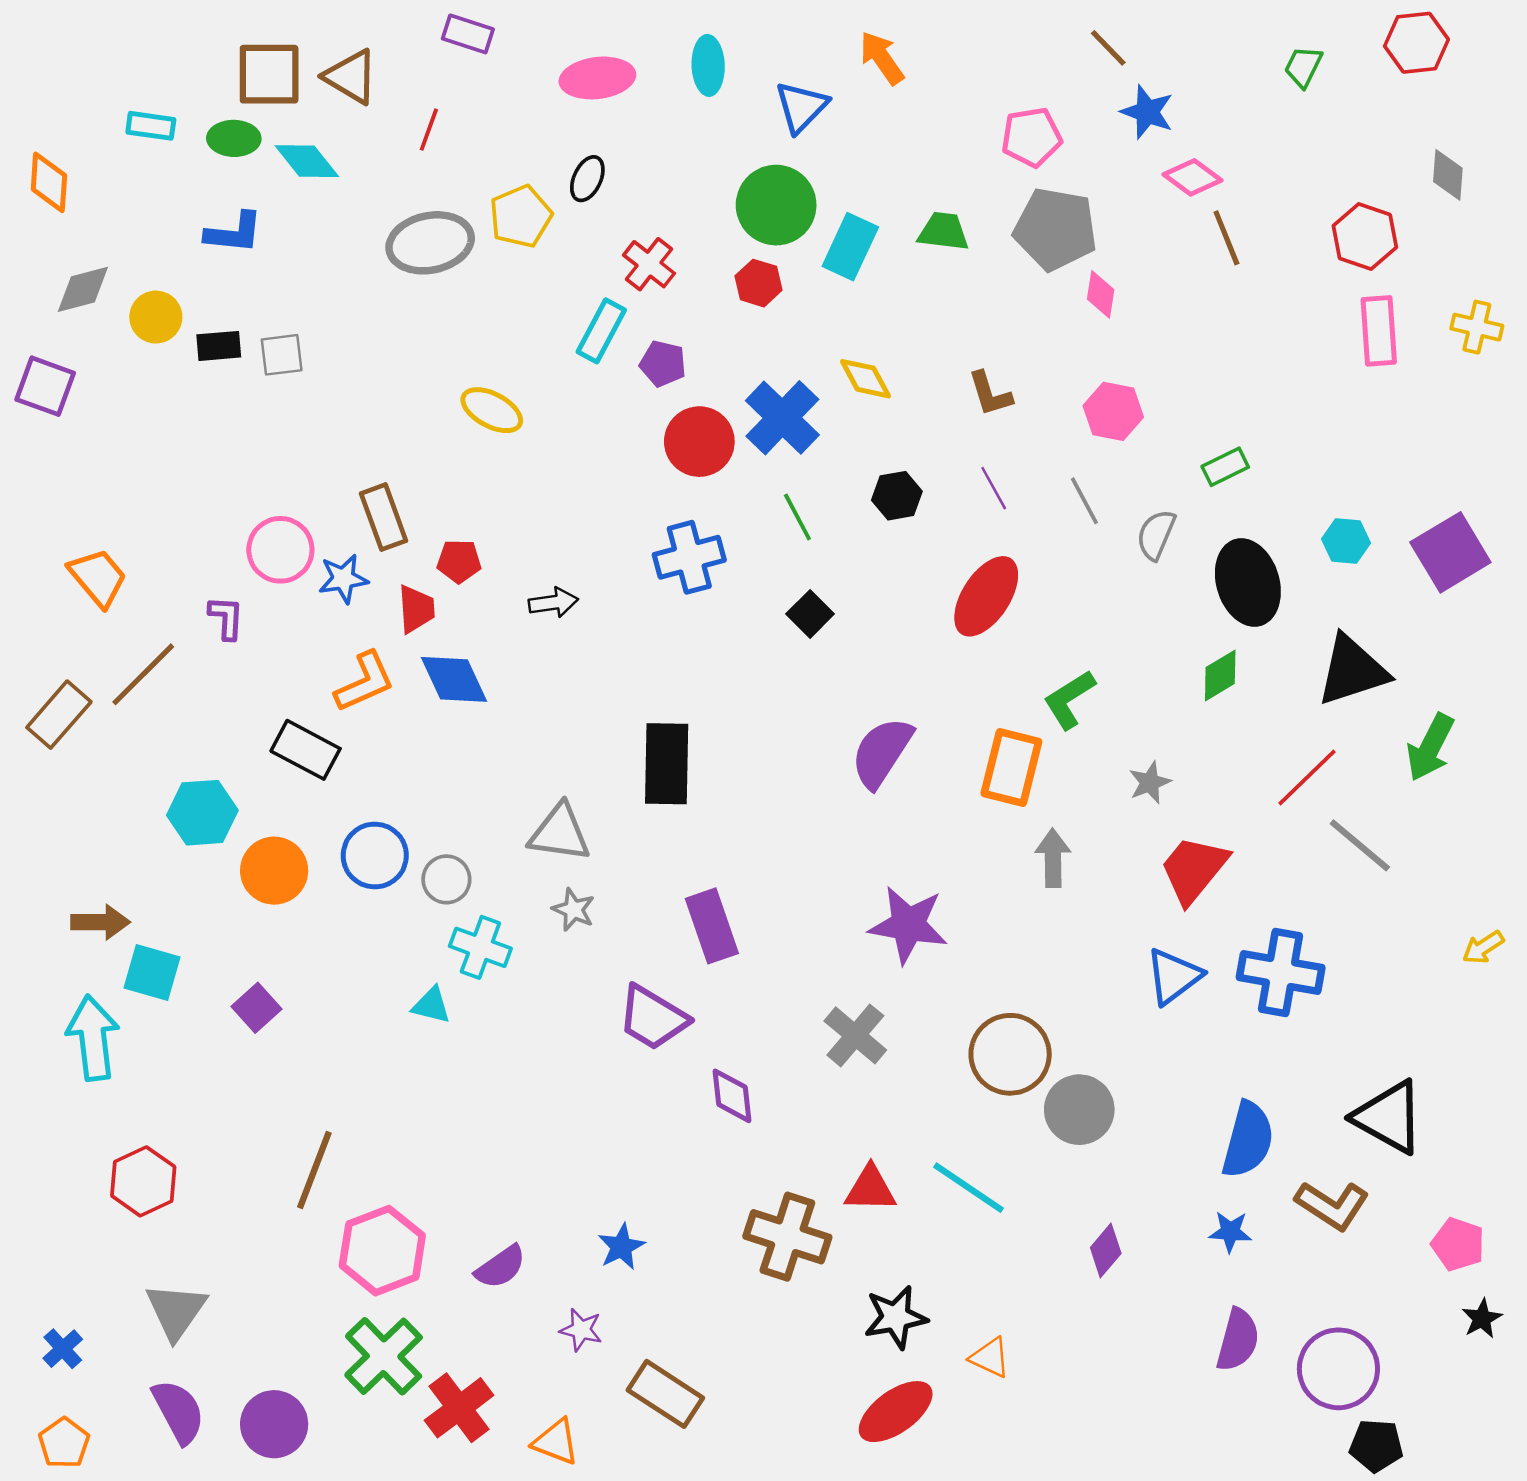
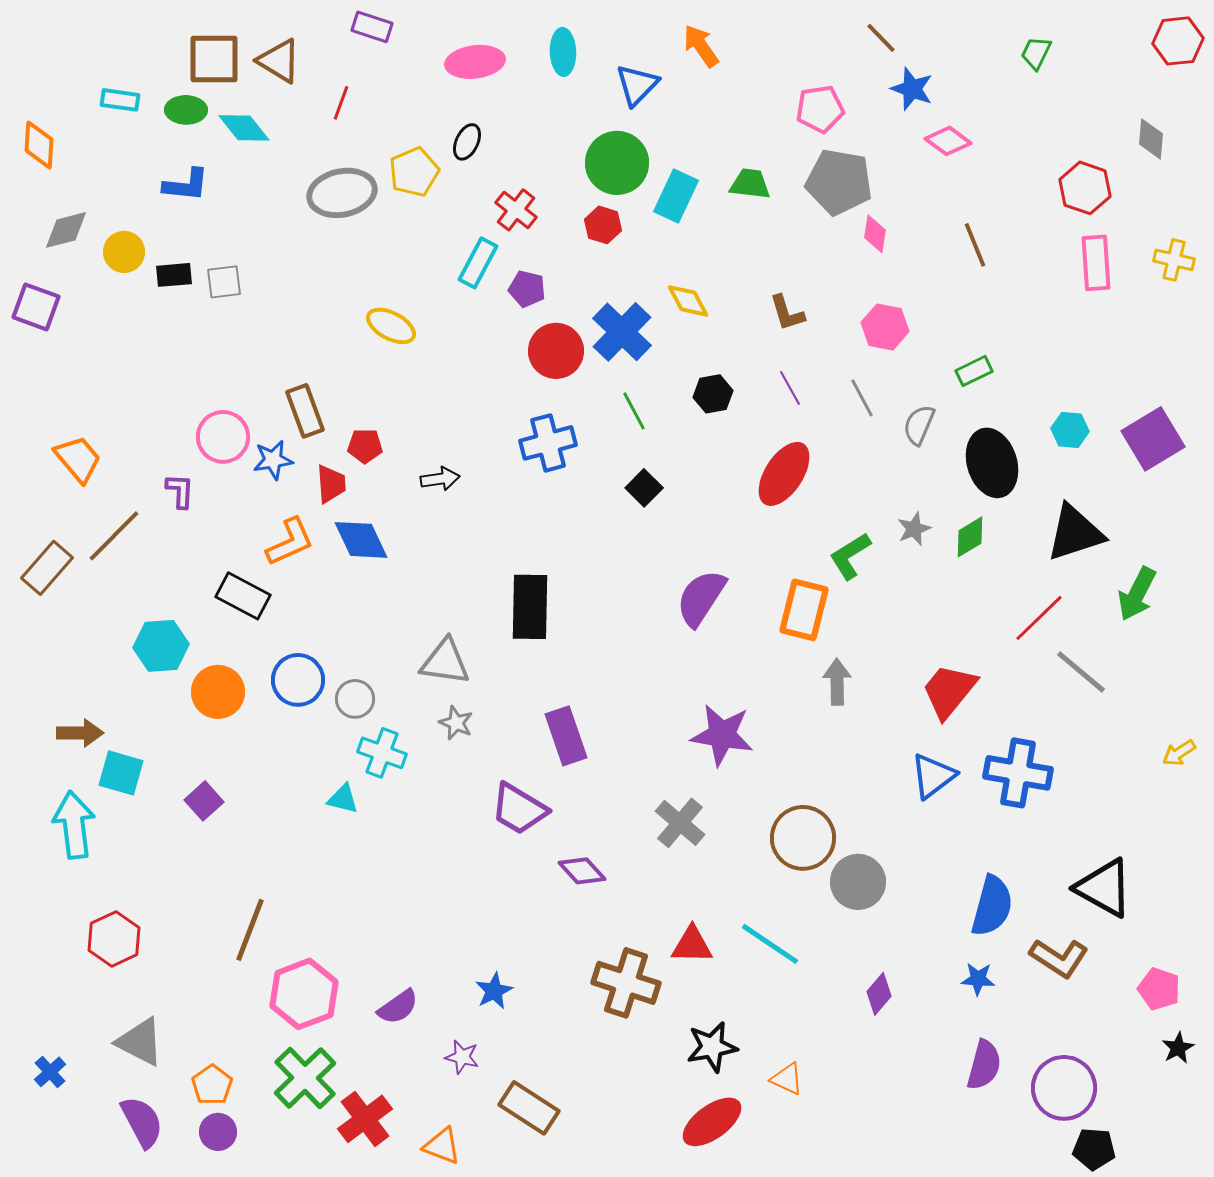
red hexagon: (1416, 43) -> (1178, 41), moved
brown line: (1226, 238) -> (975, 245), moved
gray star: (1150, 783) -> (914, 529), moved
purple diamond: (732, 1096) -> (582, 871), turned -36
gray triangle: (176, 1311) -> (140, 1042), turned -38
purple circle: (274, 1424) -> (218, 1132), size x0.7
orange pentagon: (64, 1443) -> (212, 1085), moved

